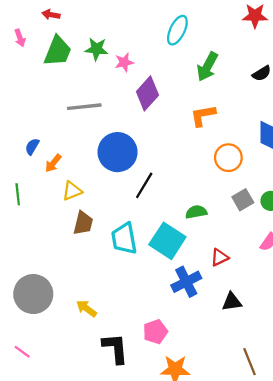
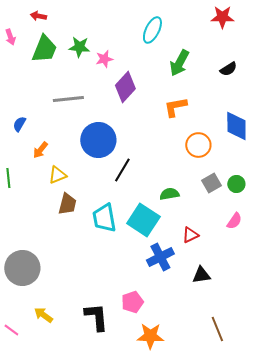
blue semicircle: (32, 147) -> (19, 124), moved
yellow arrow: (86, 308) -> (43, 315), moved
pink line: (22, 352) -> (11, 330), moved

